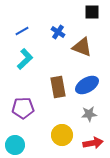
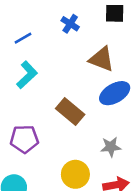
blue cross: (58, 32) -> (70, 24), moved
blue ellipse: (87, 85) -> (115, 93), moved
brown rectangle: (58, 87) -> (70, 111), turned -40

